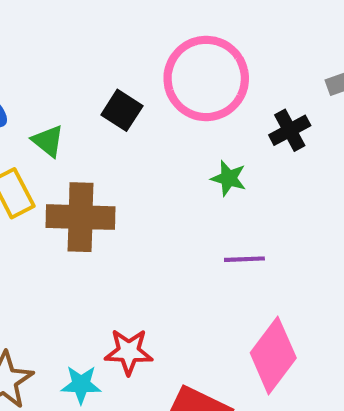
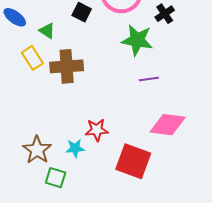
green star: (229, 178) -> (137, 40), size x1.8
pink diamond: (273, 355) -> (168, 125), turned 66

